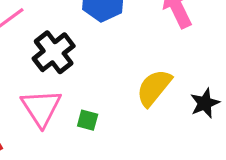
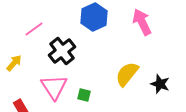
black star: (205, 103) -> (160, 84), turned -30

